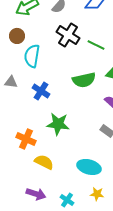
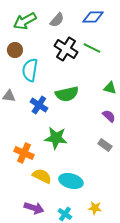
green line: (96, 45) -> (92, 48), moved
green semicircle: (84, 80) -> (67, 94), moved
cyan ellipse: (89, 167) -> (71, 181), moved

